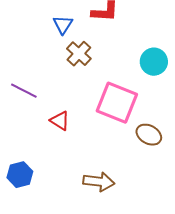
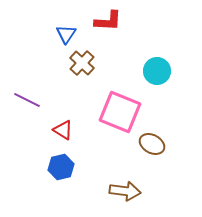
blue hexagon: (20, 175) -> (61, 167), moved
brown arrow: (99, 182) -> (125, 191), moved

